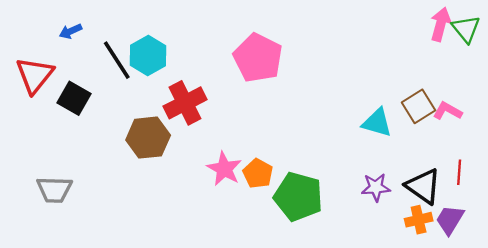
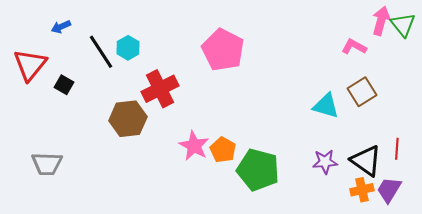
cyan hexagon: (148, 56) -> (128, 48), size x0.7
black square: (74, 98) -> (64, 85), size x0.7
pink L-shape: (447, 111) -> (354, 47), moved

